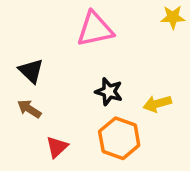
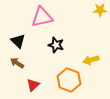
pink triangle: (95, 29) -> (42, 17), moved
black star: (109, 92) -> (56, 45), moved

